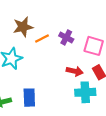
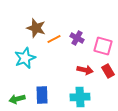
brown star: (23, 27) -> (36, 28), turned 30
cyan cross: (85, 92) -> (80, 97), moved

